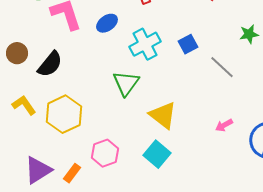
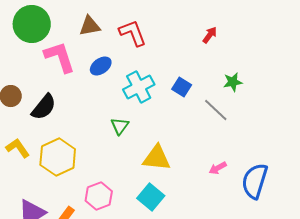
green star: (249, 34) -> (233, 82), moved
blue square: (188, 44) -> (182, 87), turned -30
green triangle: (126, 83) -> (120, 126), size x0.7
yellow triangle: (163, 115) -> (157, 158), turned -32

